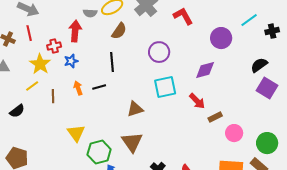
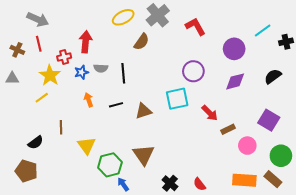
gray semicircle: (90, 13) -> (101, 68), moved
brown semicircle: (119, 31) -> (141, 42), moved
purple circle: (159, 52) -> (193, 71), moved
purple diamond: (205, 70) -> (235, 81), moved
black line: (99, 87) -> (116, 105), moved
purple square: (267, 88) -> (269, 120), moved
brown line: (53, 96) -> (61, 127), moved
brown triangle: (135, 109) -> (144, 111), moved
black semicircle: (17, 111) -> (36, 143), moved

